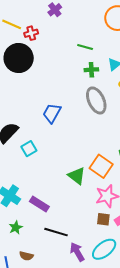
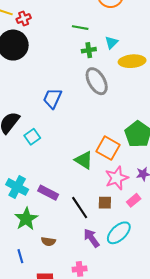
brown square: (103, 219) -> (105, 203), moved
green star: (16, 227) -> (26, 219), size x1.6
black line: (56, 232) -> (80, 208), moved, turned 45
brown semicircle: (26, 256) -> (48, 241), moved

